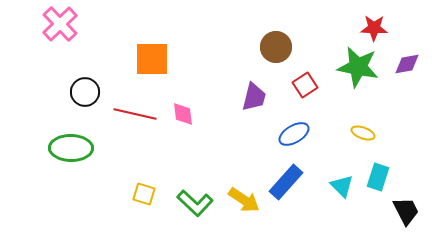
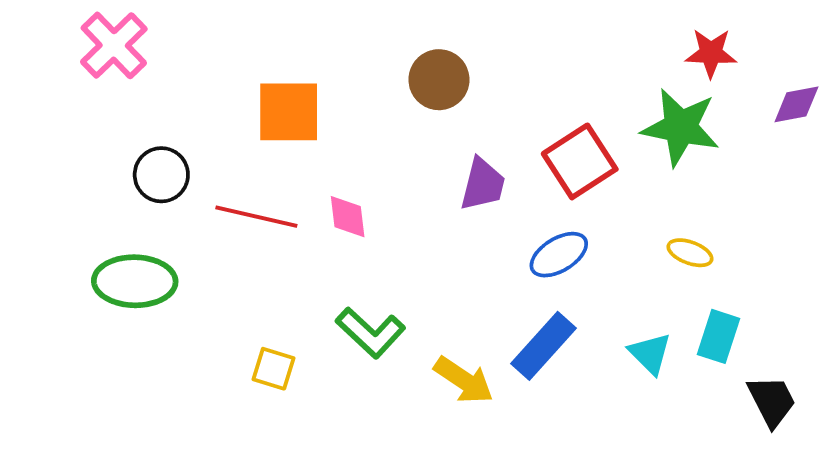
brown circle: (276, 47) -> (439, 80), moved
purple diamond: (407, 64) -> (796, 104), moved
red square: (305, 85) -> (580, 161), size x1.5
green L-shape: (195, 203) -> (371, 333), moved

